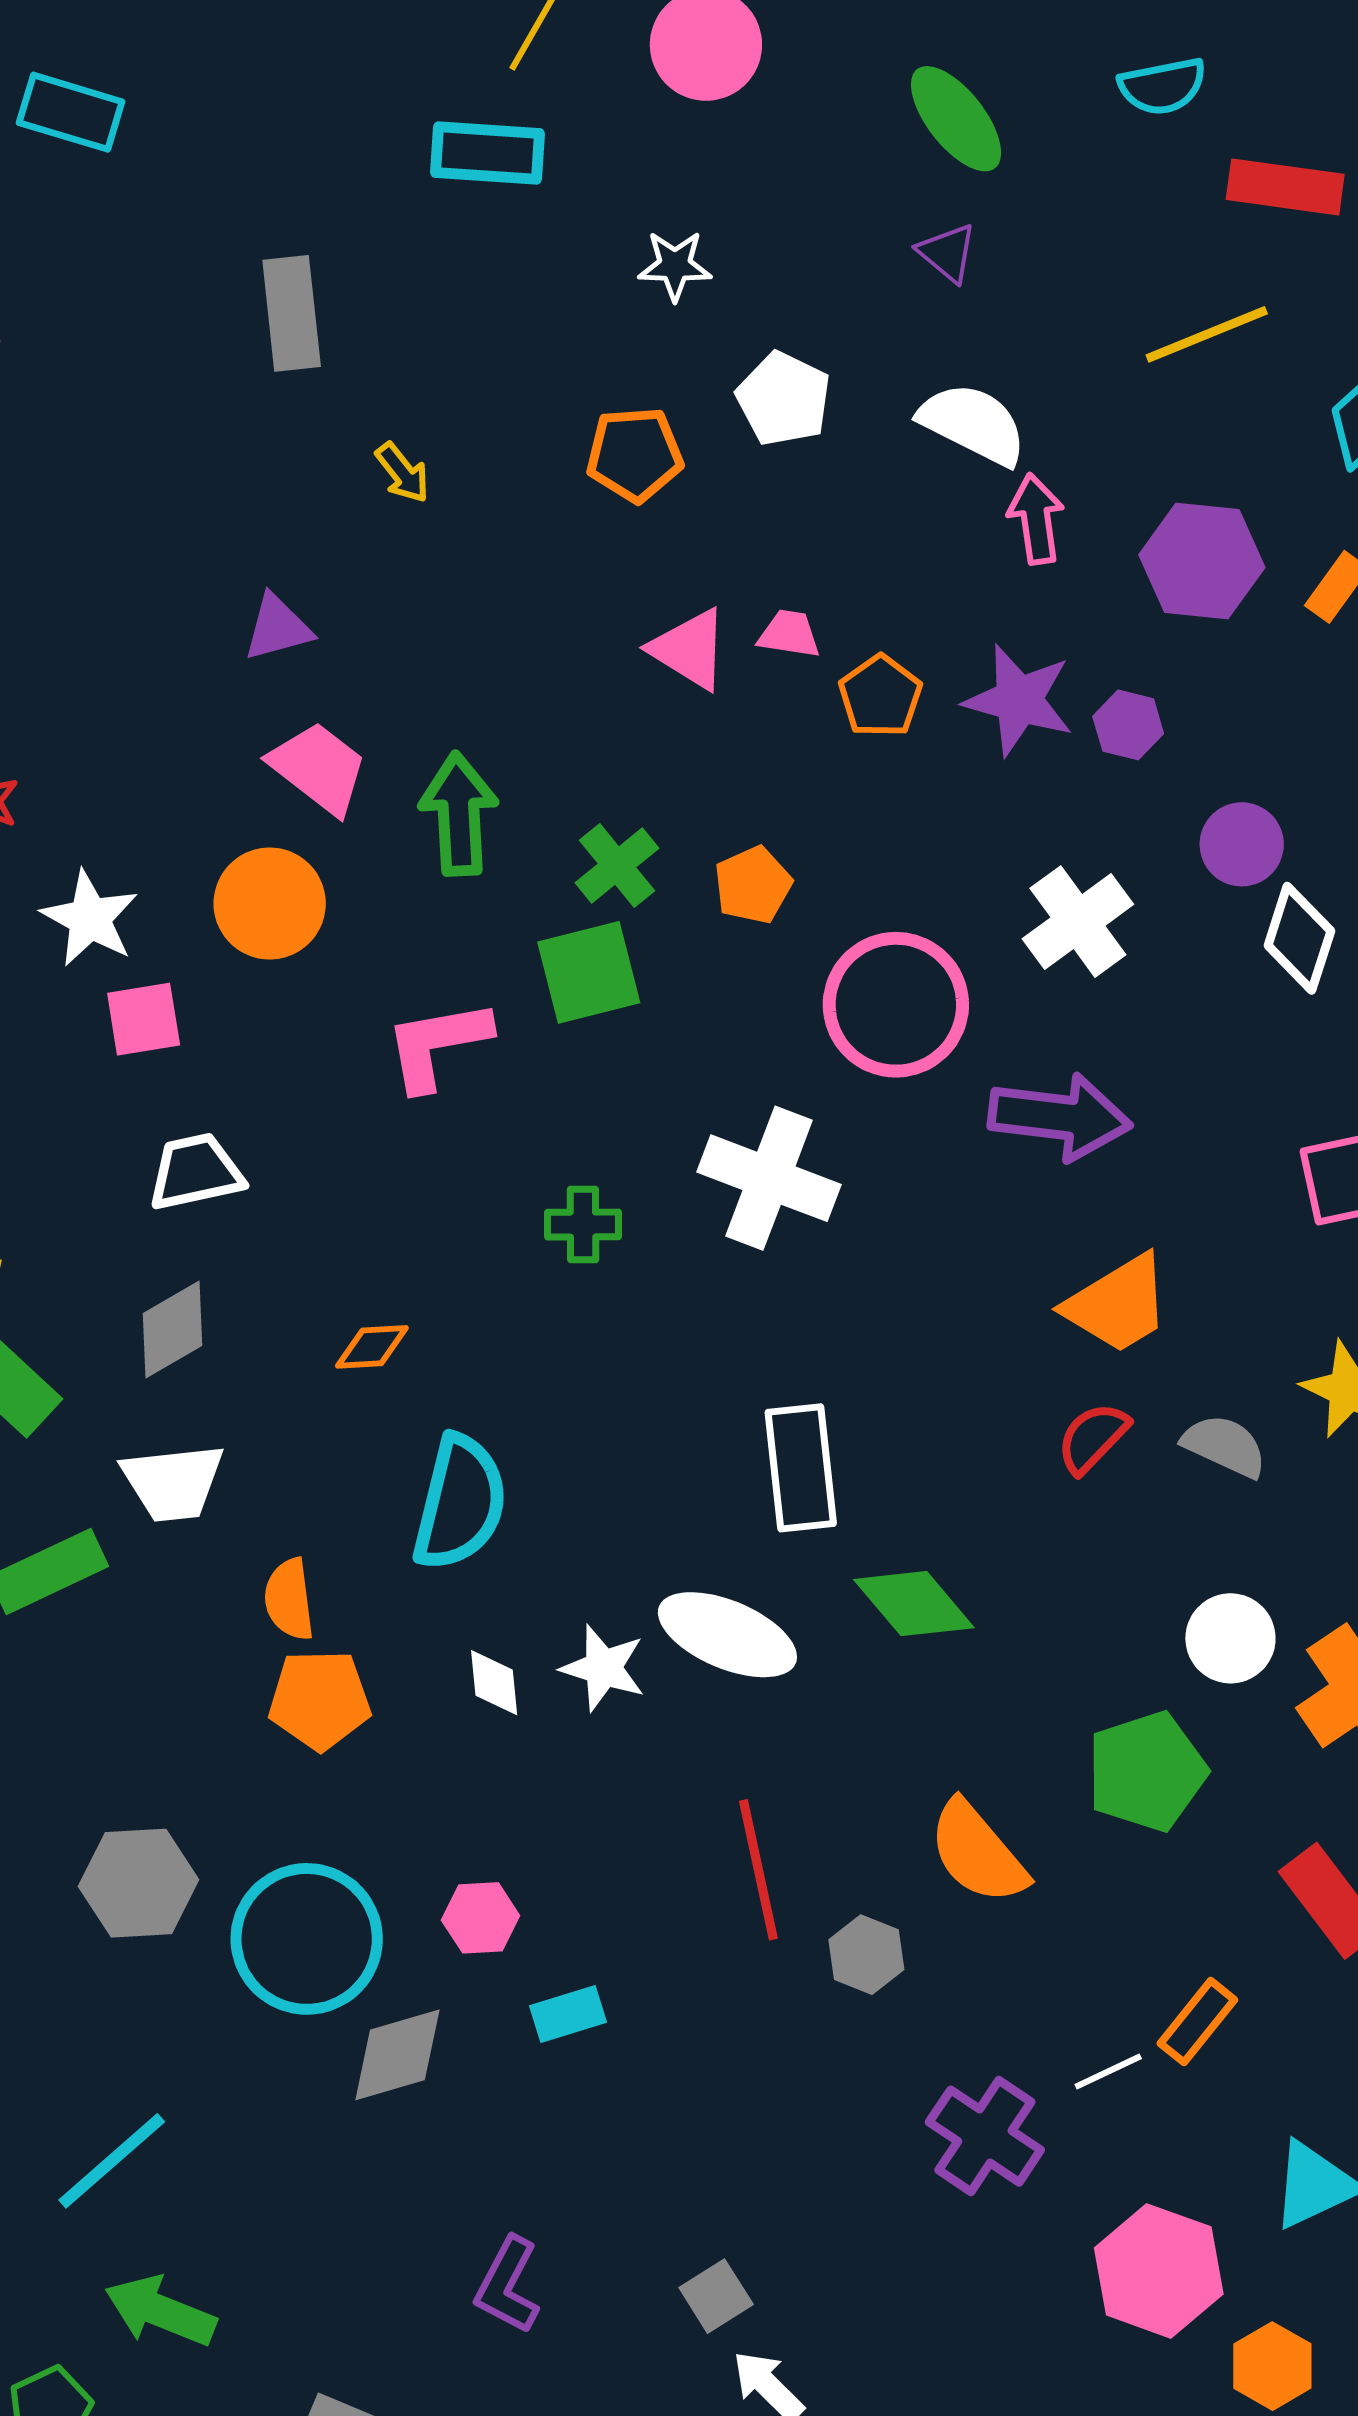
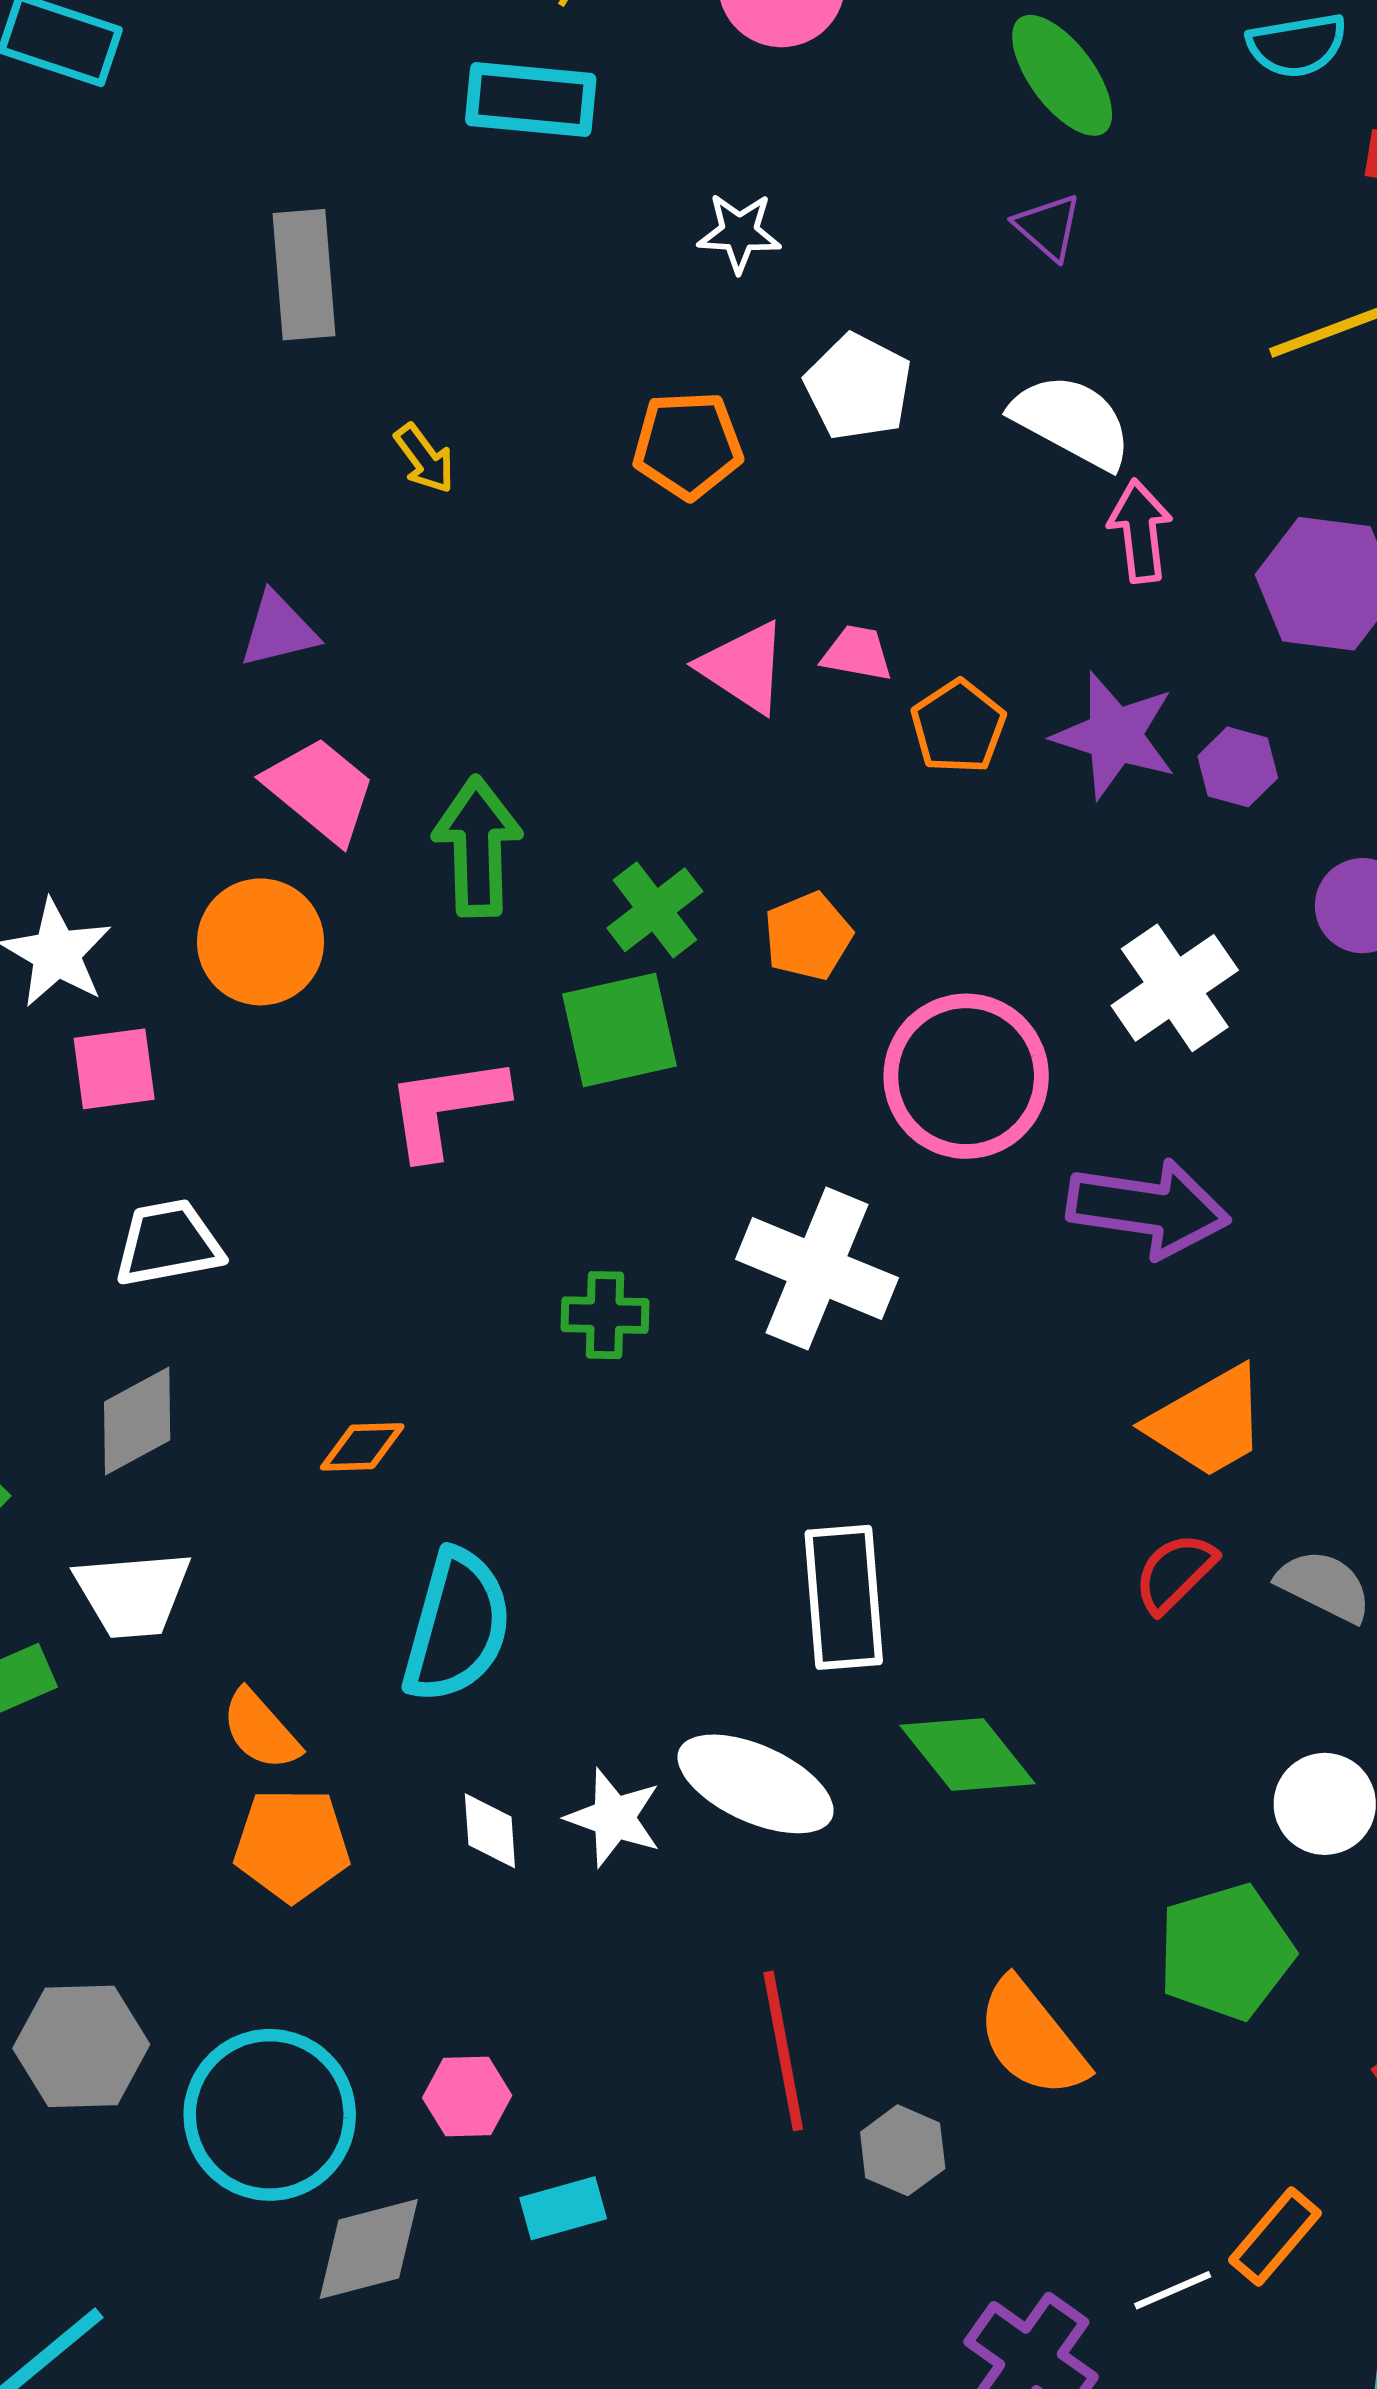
orange semicircle: (289, 1599) -> (261, 1730), turned -36

